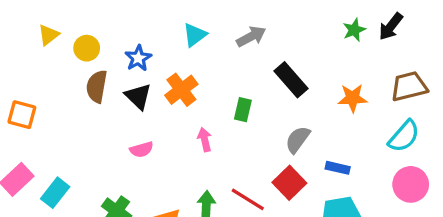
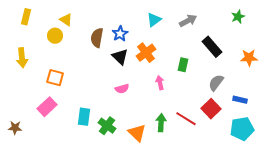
green star: (354, 30) -> (238, 17), moved
yellow triangle: (48, 35) -> (66, 20), turned -48
yellow circle: (87, 48) -> (55, 36), moved
brown semicircle: (97, 86) -> (97, 38), moved
orange square: (22, 115) -> (55, 78), moved
cyan rectangle: (55, 193) -> (84, 117), moved, turned -30

